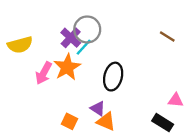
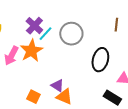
gray circle: (87, 29) -> (71, 34), moved
brown line: (167, 37) -> (116, 25), turned 64
black ellipse: (113, 77) -> (100, 60), moved

